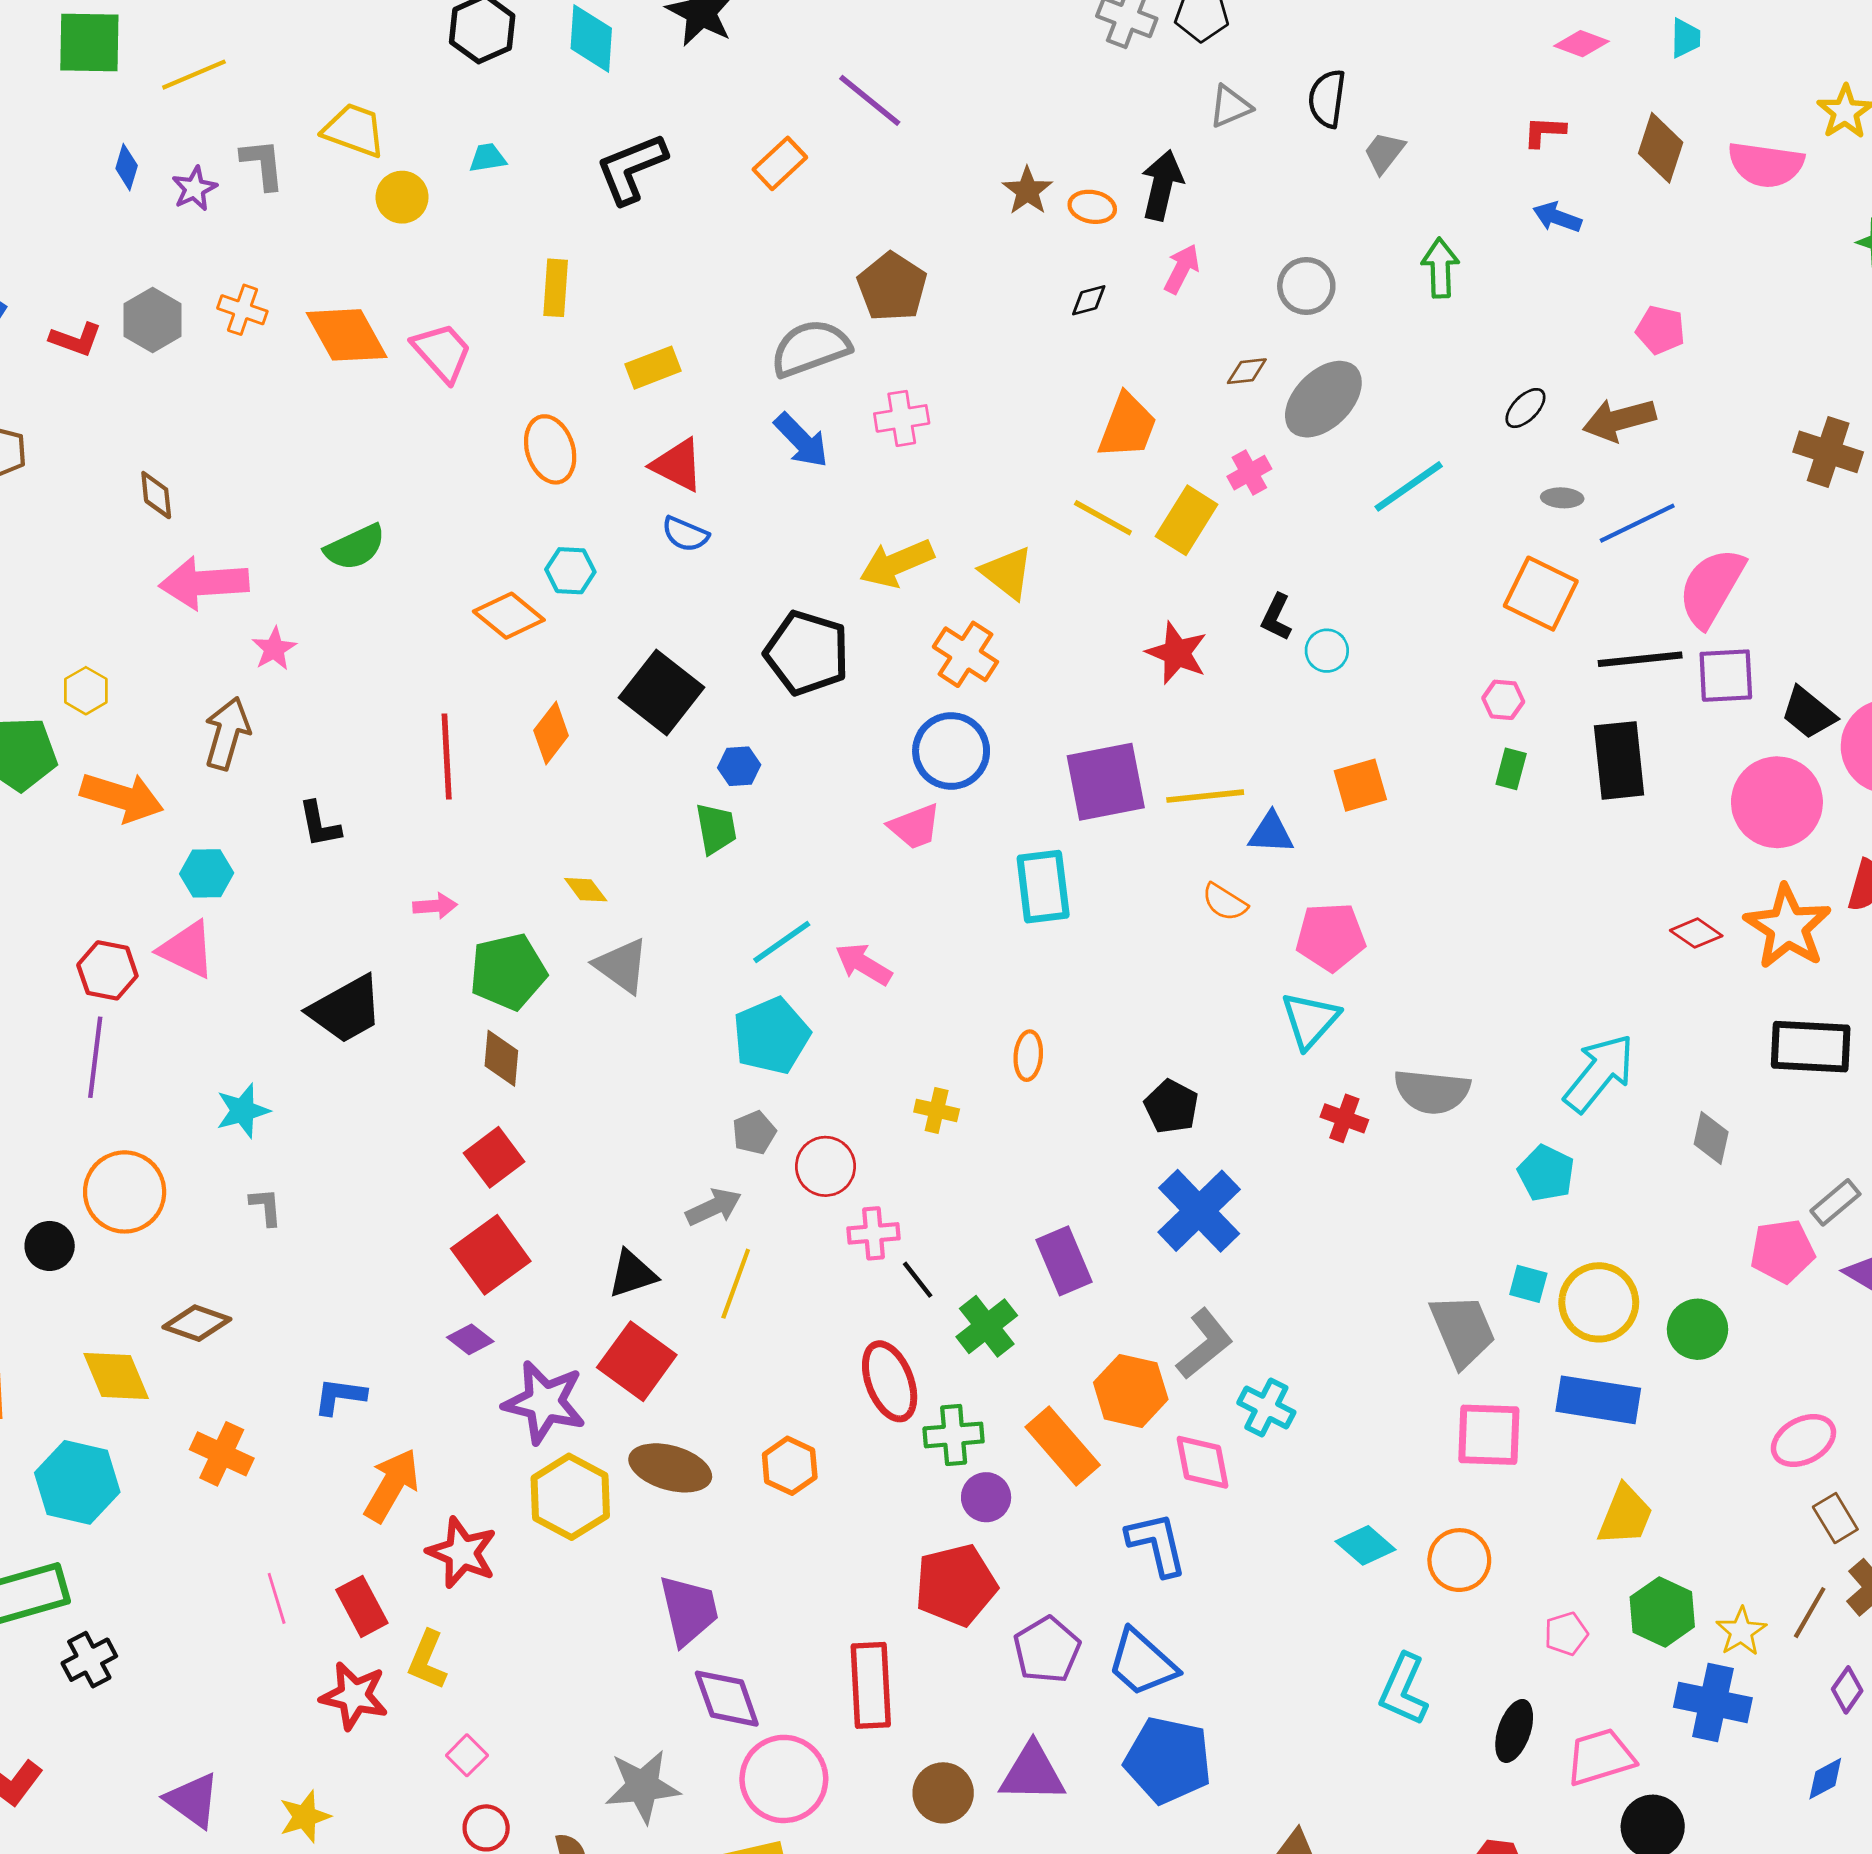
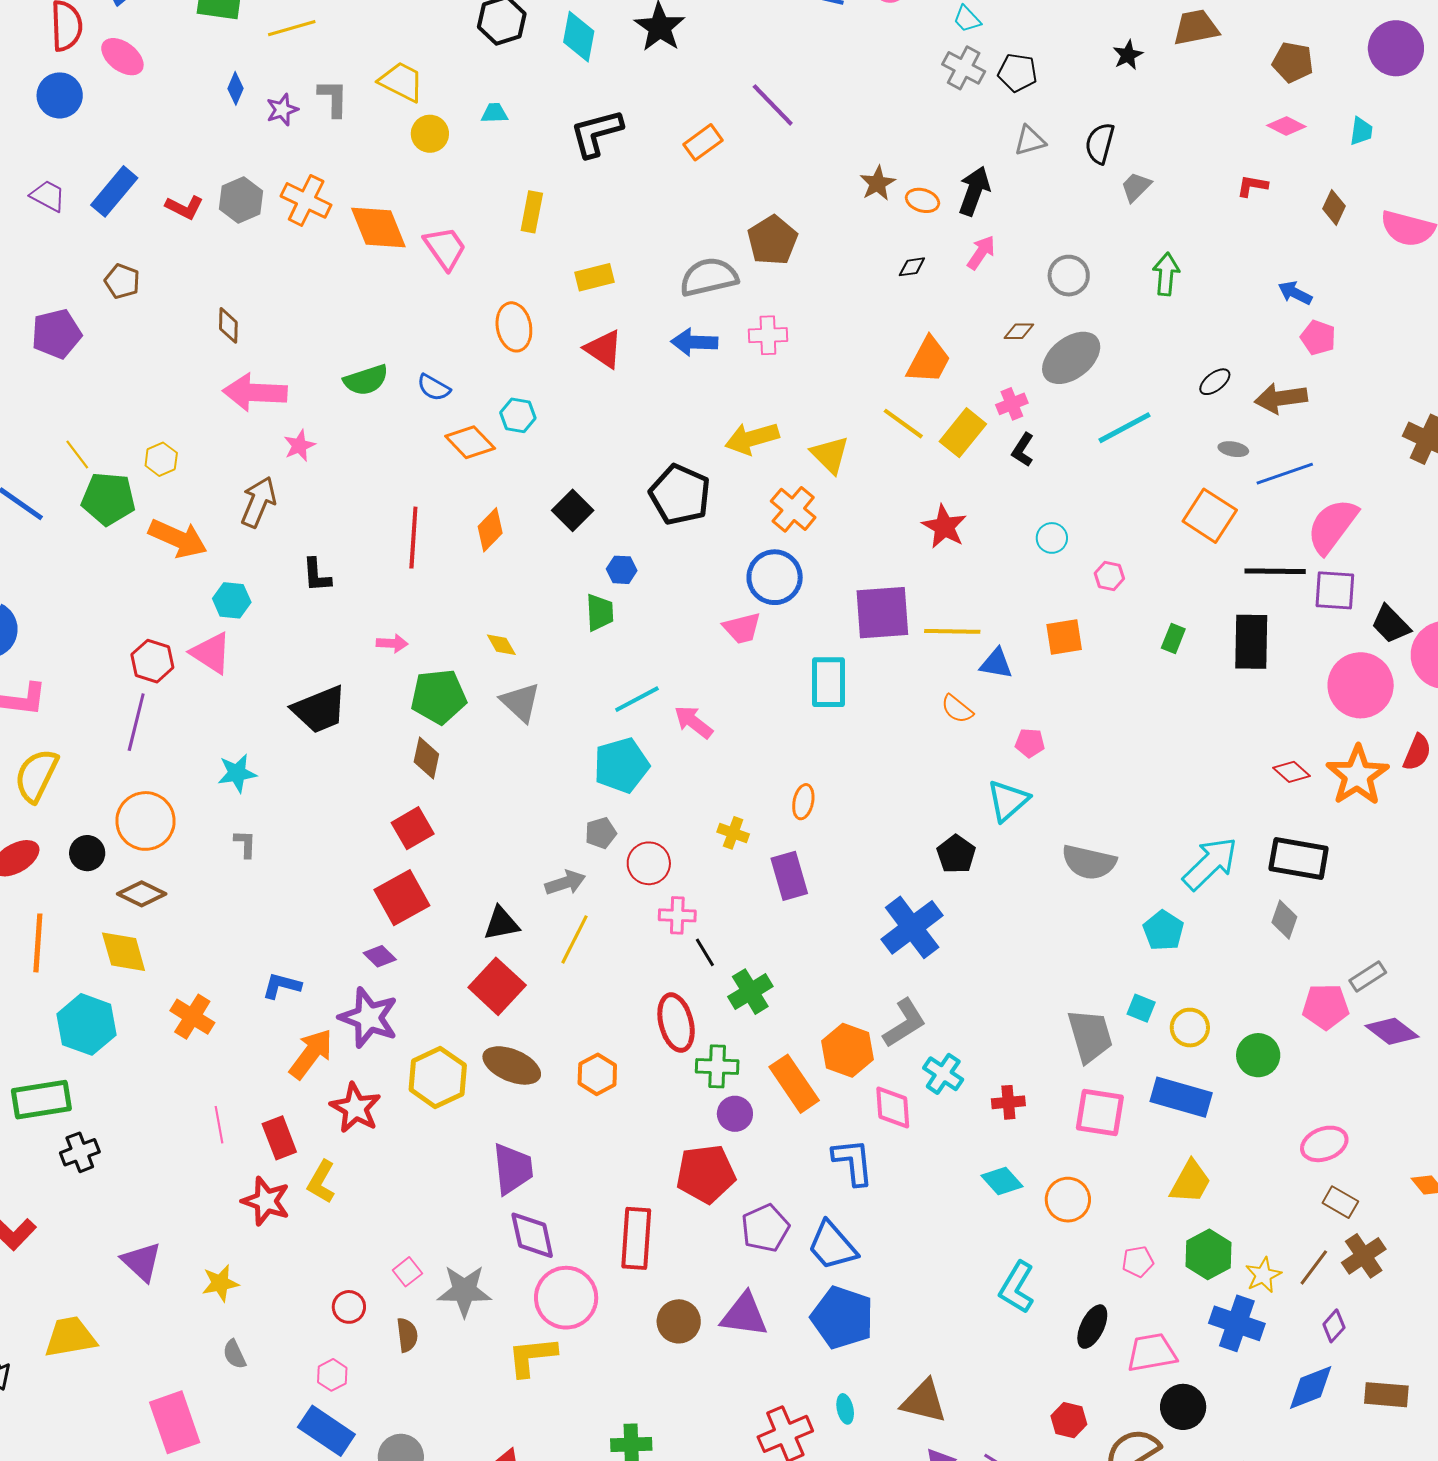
brown diamond: (1661, 148) -> (1334, 207), size x0.7
blue arrow: (1557, 217) -> (1295, 293), moved
orange cross: (242, 310) -> (306, 200), size x1.4
blue arrow: (801, 440) -> (694, 342), turned 129
blue semicircle: (685, 534) -> (434, 388), moved
black L-shape: (1276, 617) -> (1023, 450), moved
black square: (662, 692) -> (573, 510), size x0.7
pink hexagon: (1503, 700) -> (1109, 576), moved
pink pentagon: (1331, 937) -> (1030, 743), size x0.6
black rectangle: (1811, 1047) -> (1299, 859), moved
black pentagon: (1171, 1107) -> (956, 854), moved
red cross: (1344, 1118) -> (1008, 1102), moved, turned -32
purple rectangle: (1064, 1261) -> (789, 876), moved
yellow circle: (1599, 1302) -> (1190, 1028), size x0.7
brown diamond: (197, 1323) -> (142, 894), moved
purple star: (544, 1402) -> (369, 1018), moved
brown rectangle: (1835, 1518) -> (1340, 1202), turned -36
pink square: (467, 1755) -> (407, 1272), moved
blue diamond: (1825, 1779) -> (1311, 1388), size x1.6

